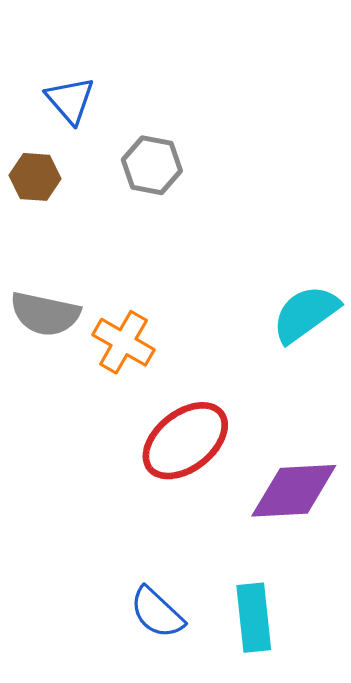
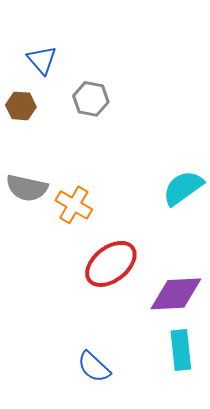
cyan rectangle: (254, 618) -> (181, 350), moved

